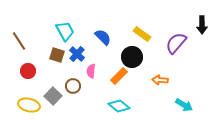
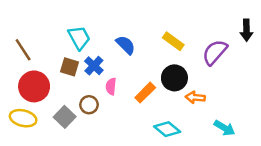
black circle: (132, 57) -> (174, 78), moved
red circle: (28, 71) -> (34, 86), size x1.6
yellow ellipse: (29, 105) -> (23, 118), moved
cyan diamond: (119, 106) -> (167, 129), moved

